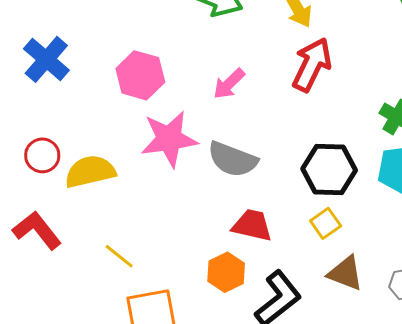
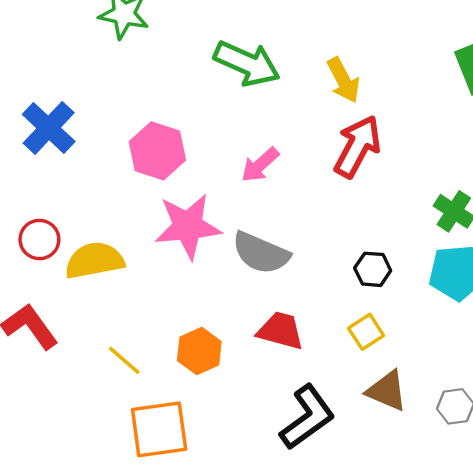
black hexagon: (329, 169) -> (373, 269), size x0.6
orange hexagon: (226, 272) -> (199, 351), moved

